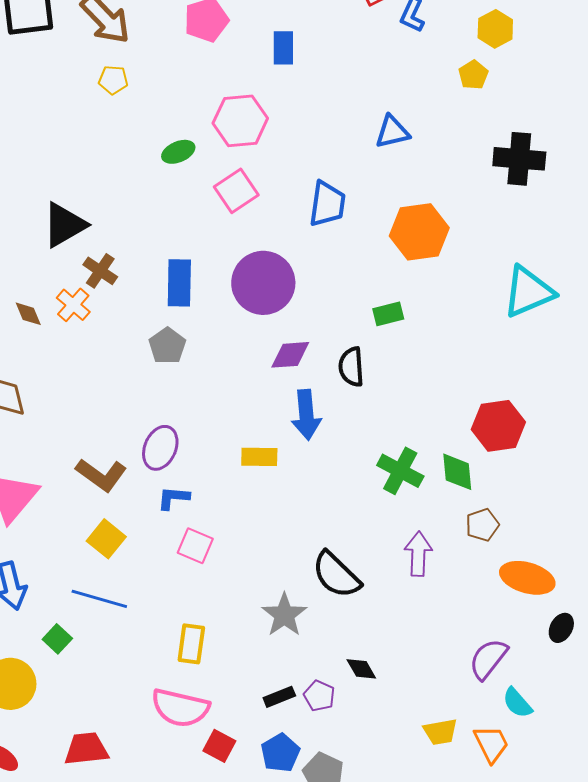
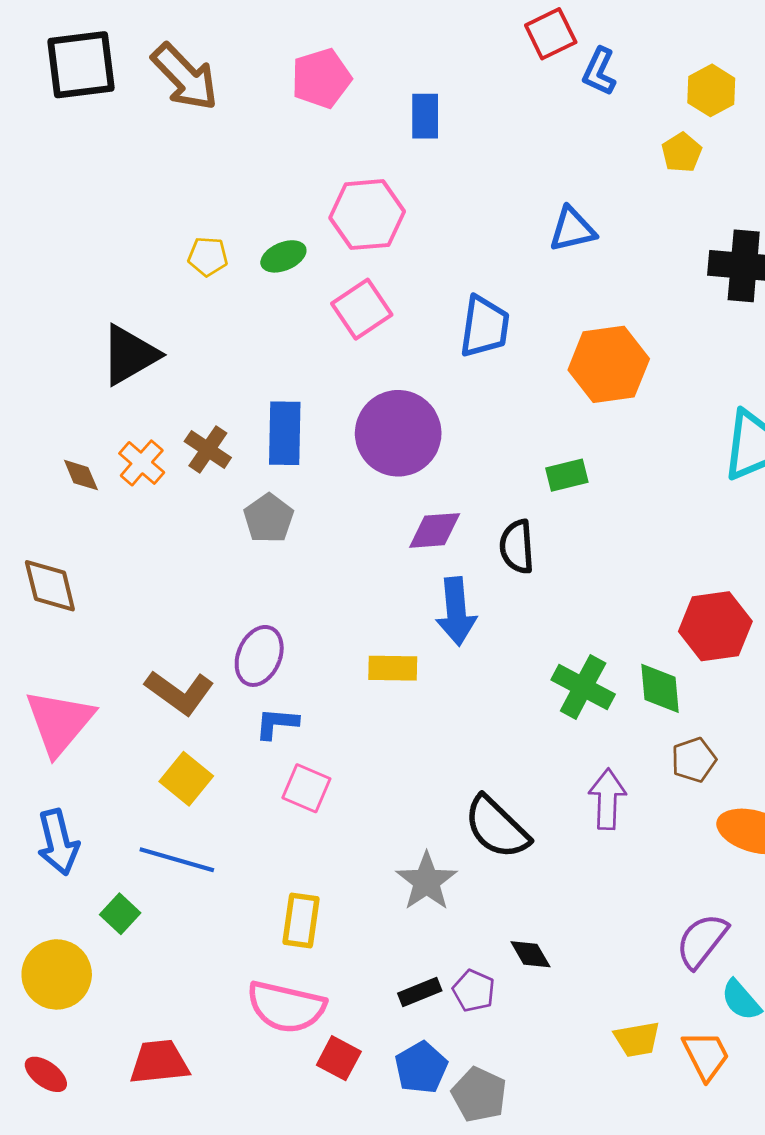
yellow pentagon: (113, 80) -> (208, 256), moved
brown cross: (100, 271) -> (208, 449), moved

